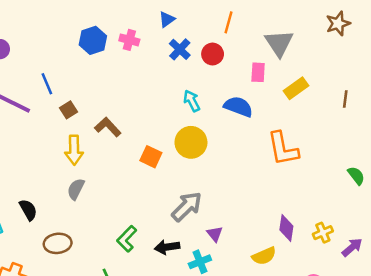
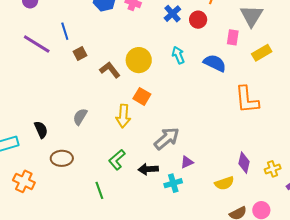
yellow circle: (191, 142) -> (139, 60), moved
yellow arrow: (74, 150) -> (123, 116), moved
purple triangle: (215, 234) -> (187, 162), turned 40

